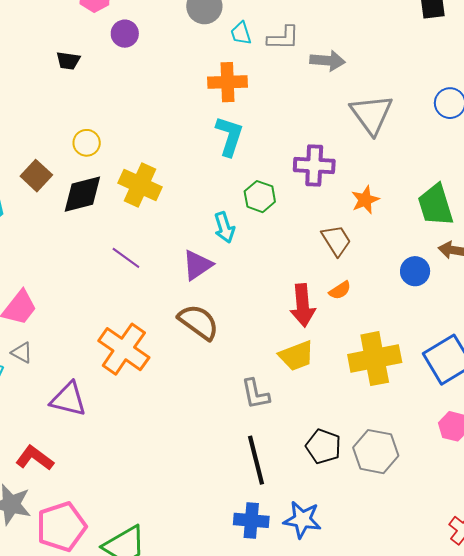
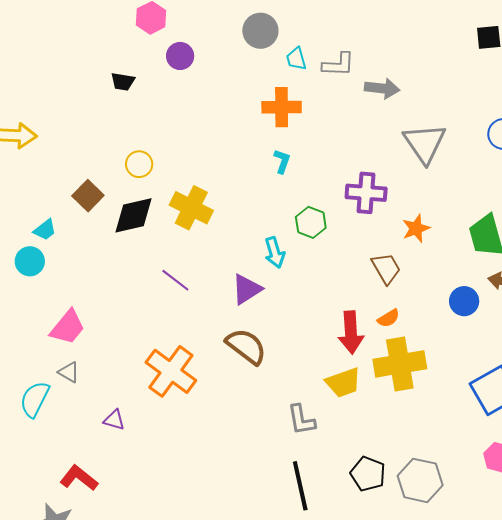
cyan L-shape: (229, 136) -> (282, 161), size x0.6
yellow cross: (375, 359) -> (400, 364), moved
purple triangle: (68, 399) -> (114, 420), size x0.6

